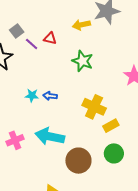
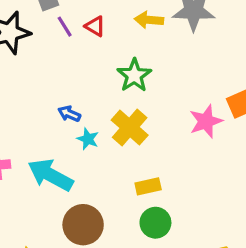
cyan star: (32, 95) -> (88, 139), moved
yellow cross: (94, 107) -> (130, 128), moved
green circle: (114, 153) -> (155, 223), moved

